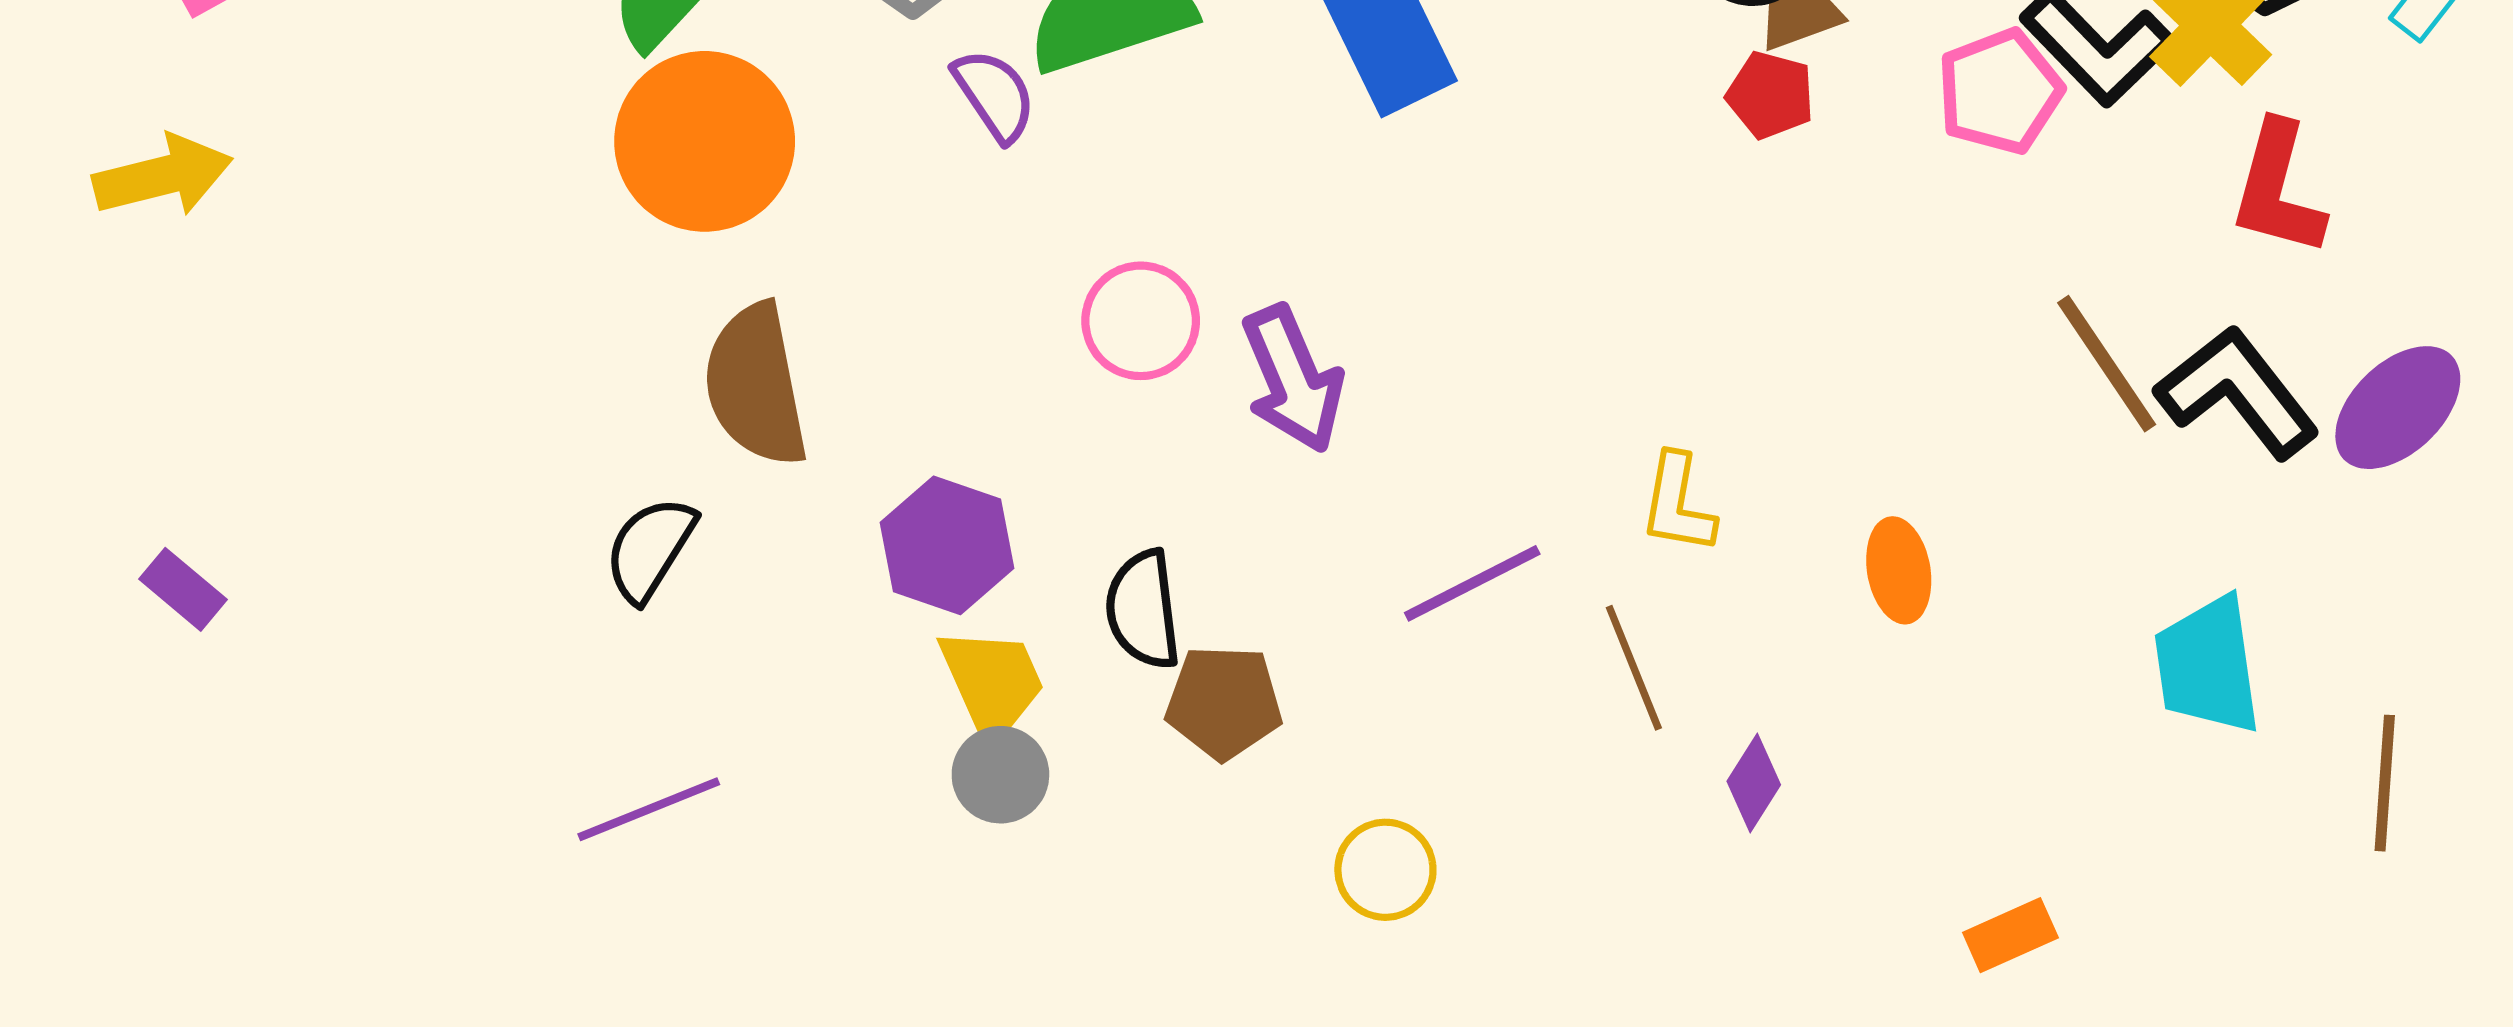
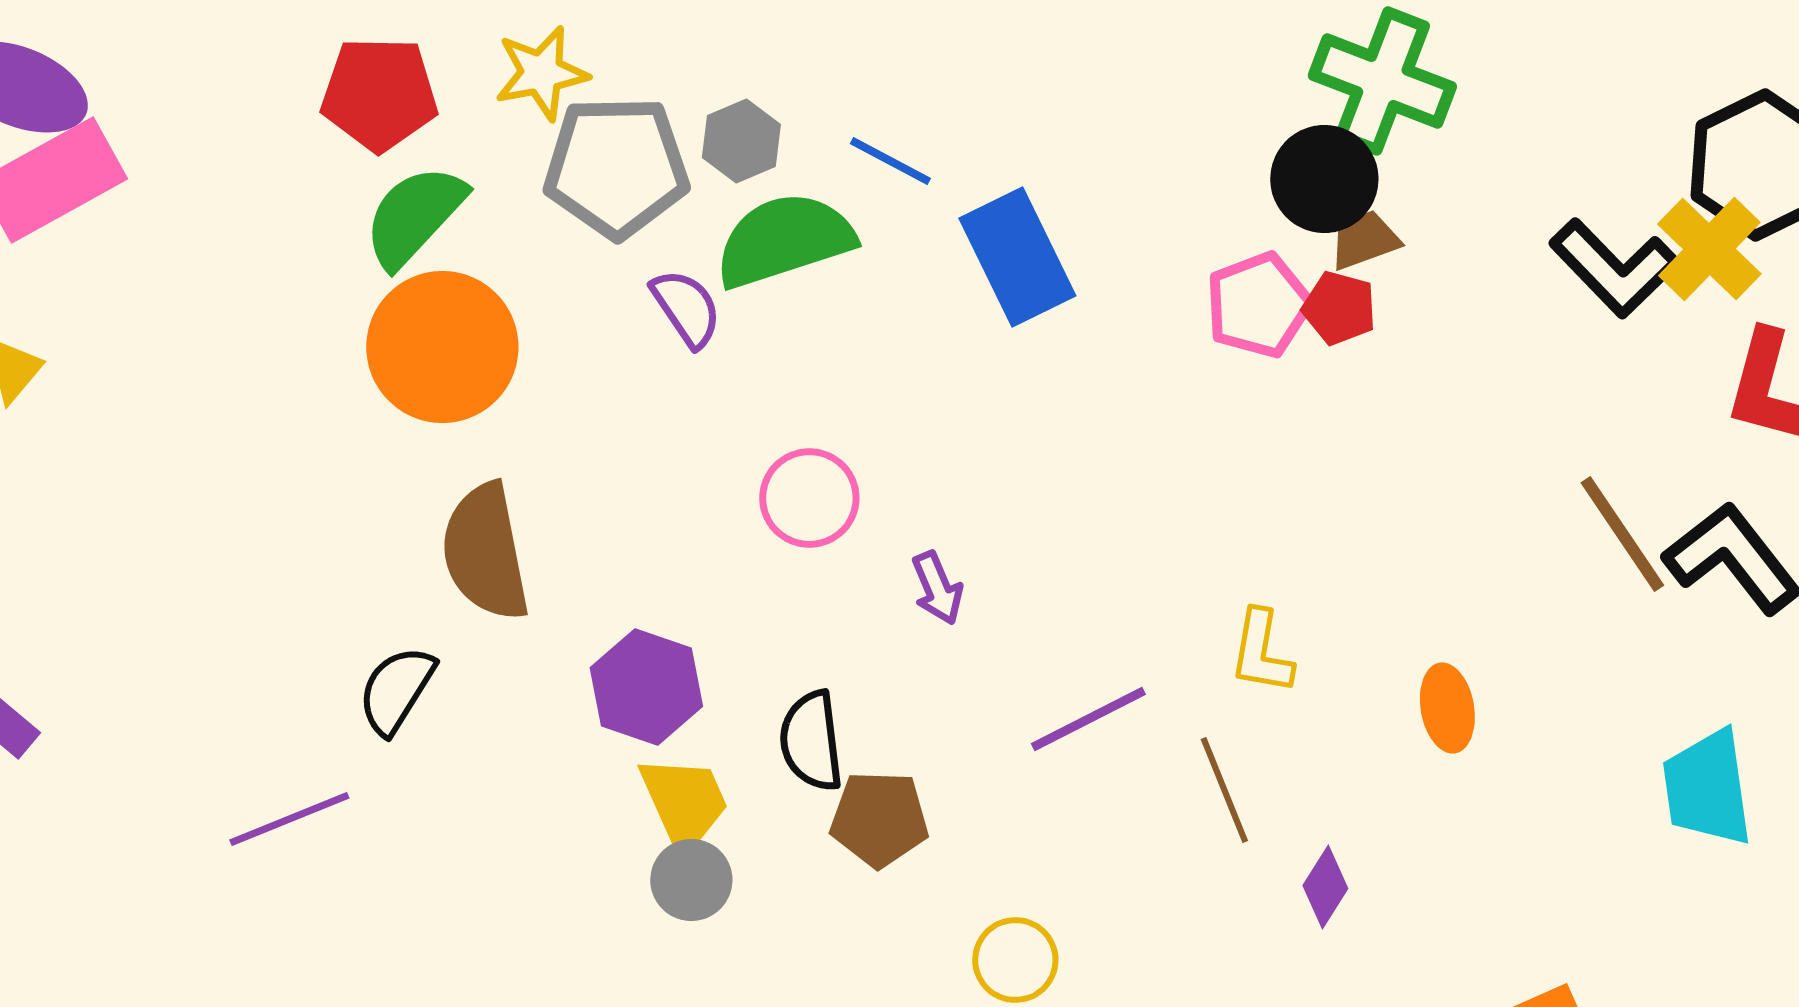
pink pentagon: (2000, 91) -> (1258, 305), moved
purple arrow: (1293, 379) -> (937, 588), moved, size x0.6
purple line: (649, 809) -> (289, 819), moved

